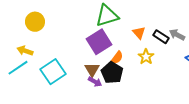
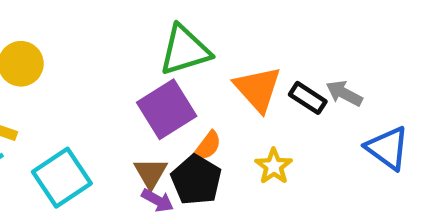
orange triangle: (139, 33) -> (258, 89), size x1.6
yellow star: (146, 57) -> (274, 166), moved

